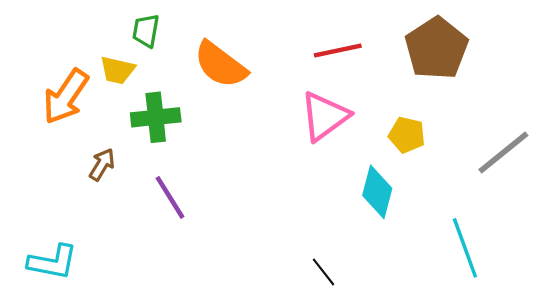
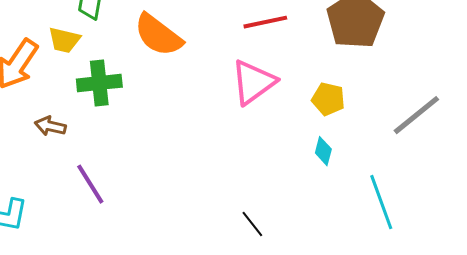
brown arrow: (102, 164) -> (50, 126), turned -108
cyan diamond: (377, 192) -> (323, 151), moved, size x0.6
purple line: (170, 197) -> (90, 184), moved

